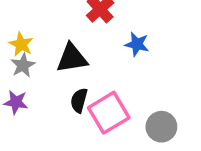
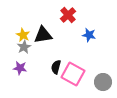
black triangle: (72, 58) -> (43, 35), moved
pink square: (109, 113) -> (73, 74), turned -30

